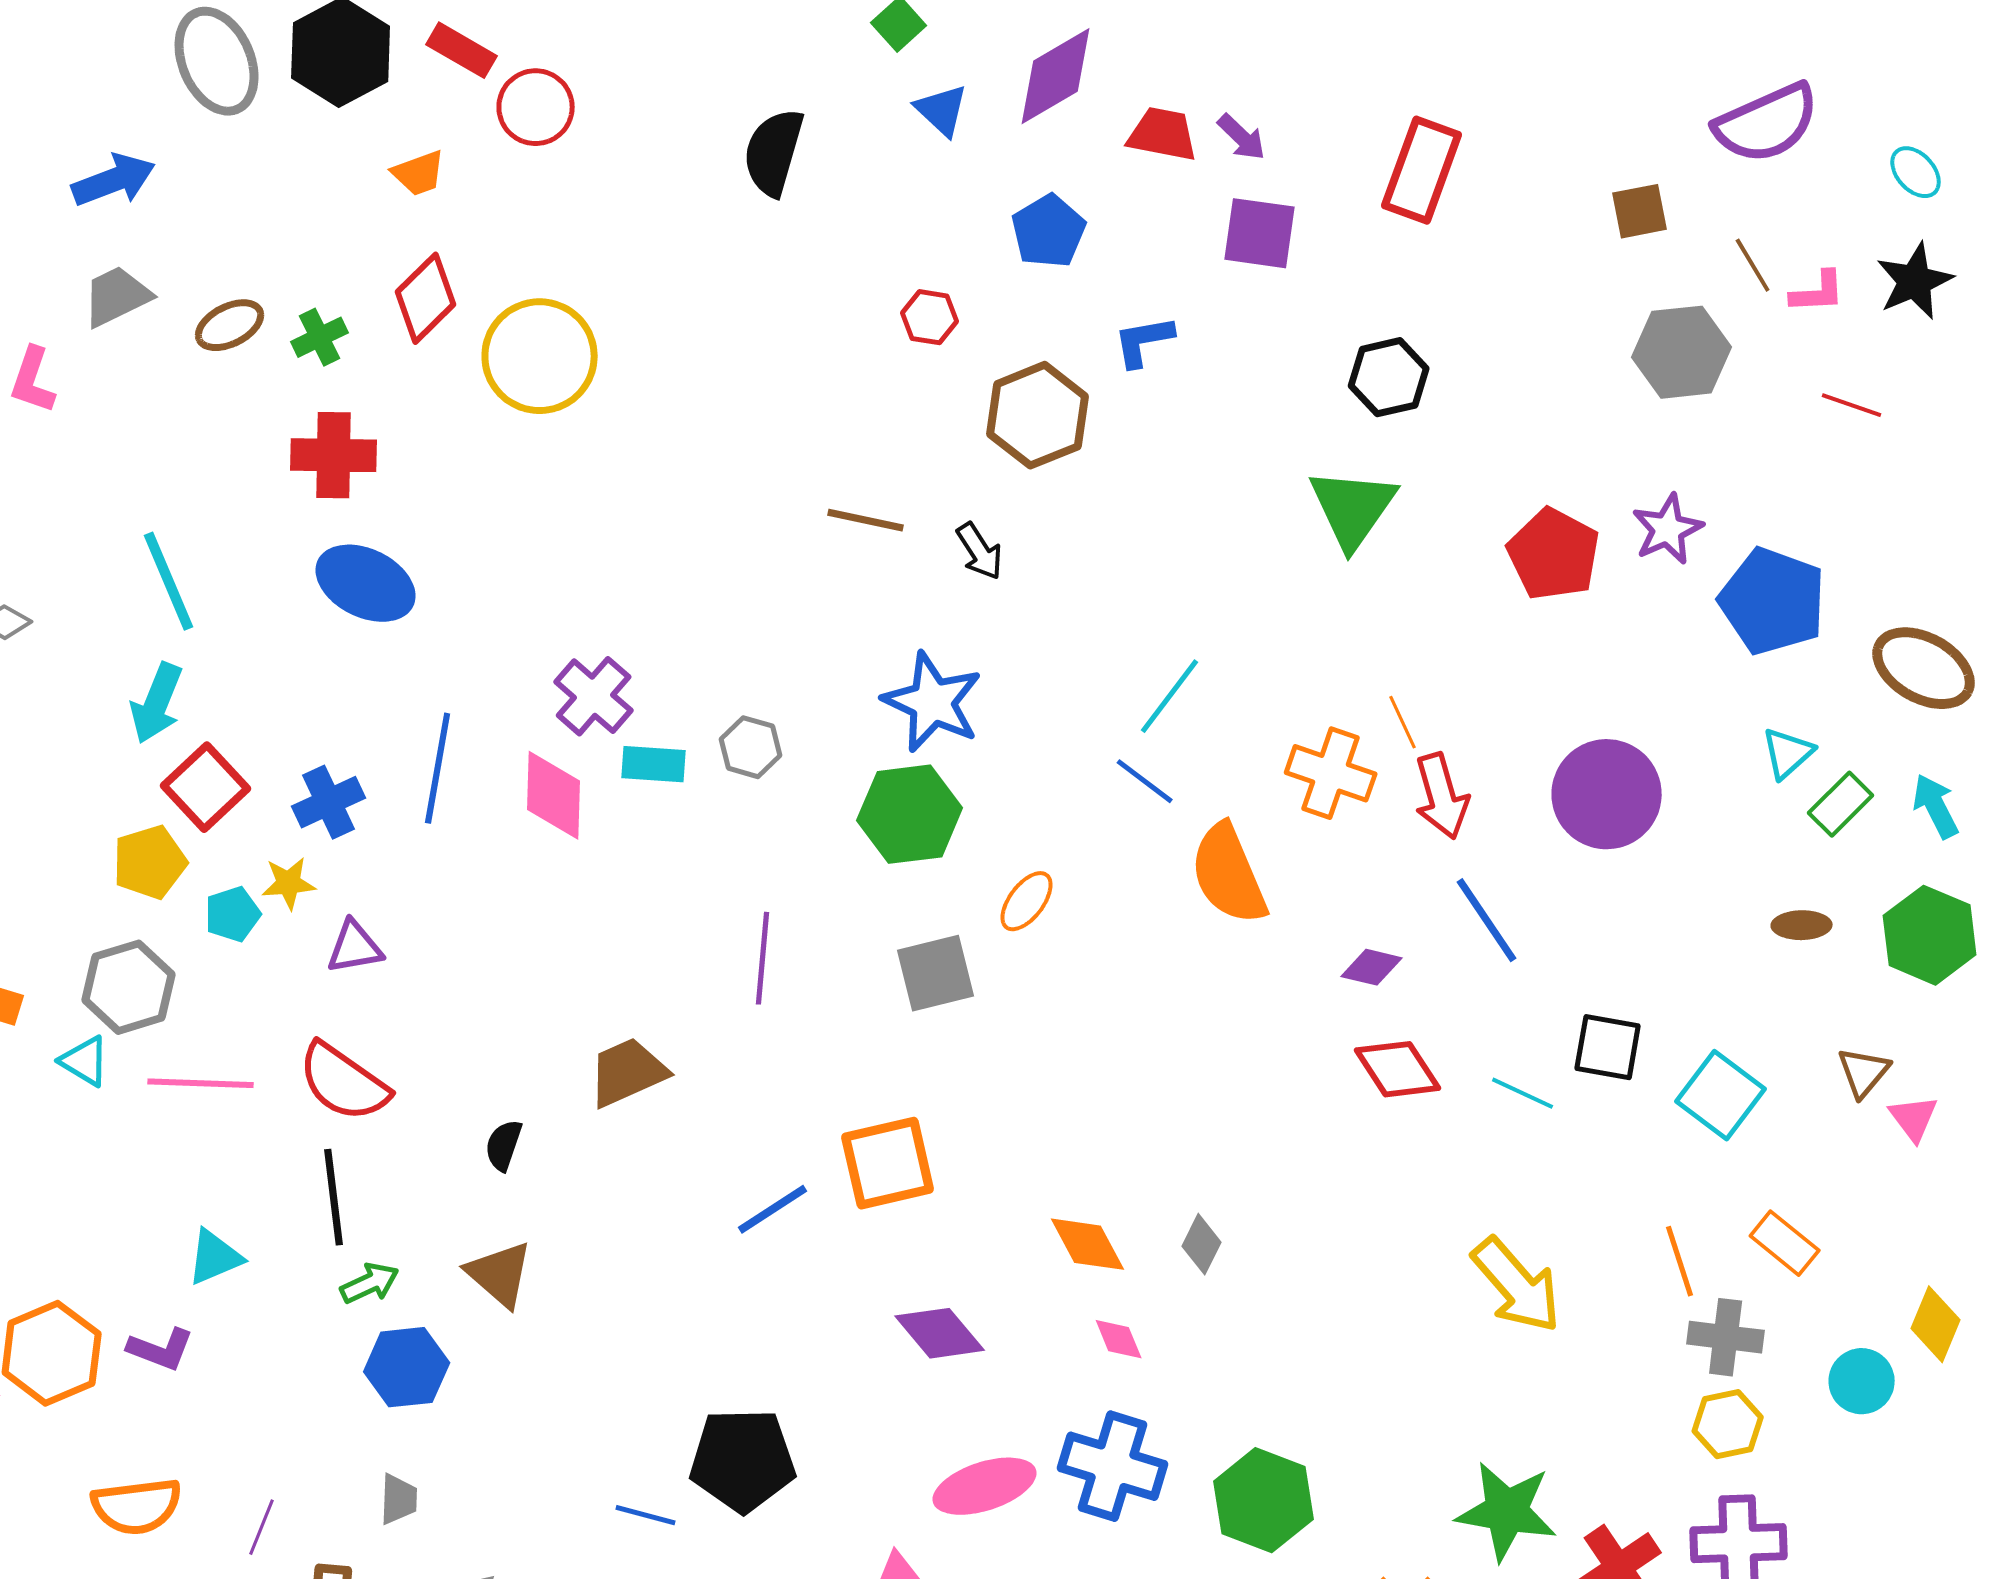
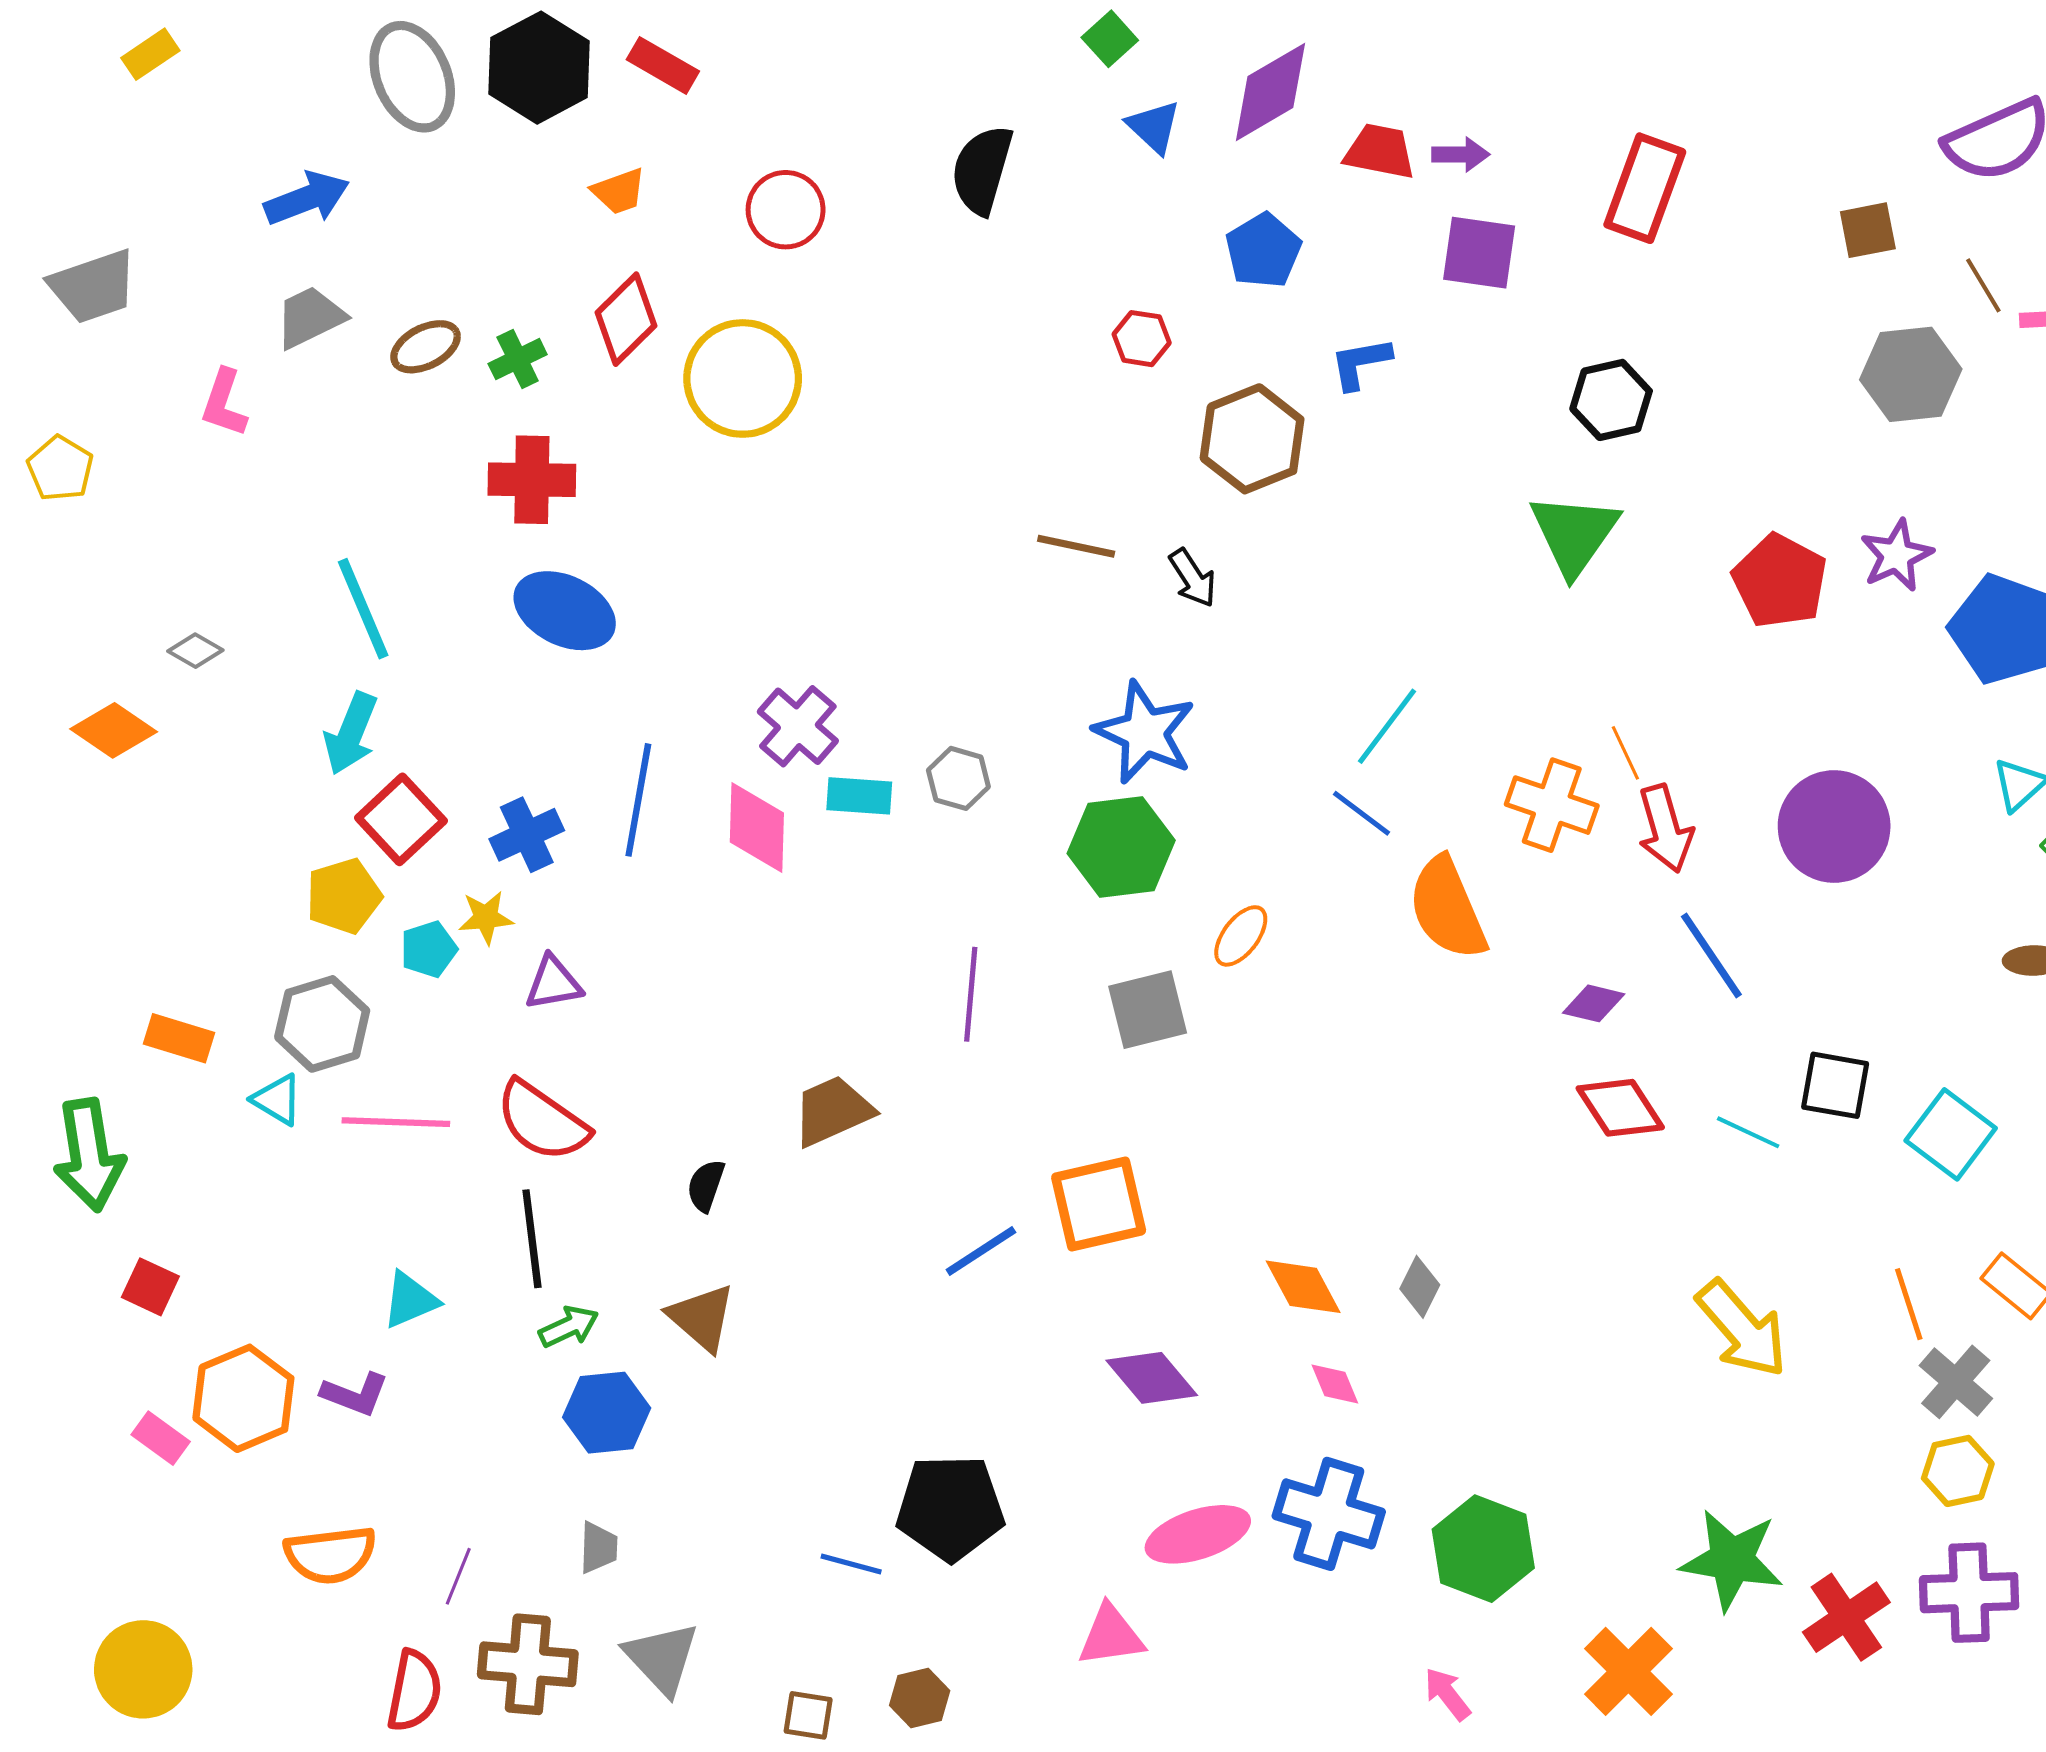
red circle: (536, 107) -> (786, 210), moved
purple arrow: (1242, 137) -> (1461, 154), turned -44
gray cross: (1726, 1337) -> (1956, 1382), turned 34

